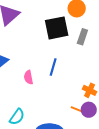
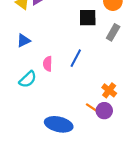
black square: (57, 28) -> (88, 18), size x0.7
cyan semicircle: (17, 117) -> (28, 79), moved

